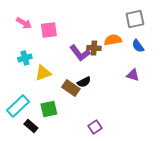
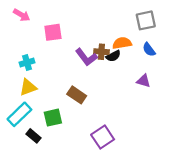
pink arrow: (24, 23) -> (22, 15), moved
yellow triangle: (43, 73) -> (28, 87), moved
black semicircle: (84, 82) -> (113, 56), moved
purple square: (95, 127) -> (103, 137), size x1.5

